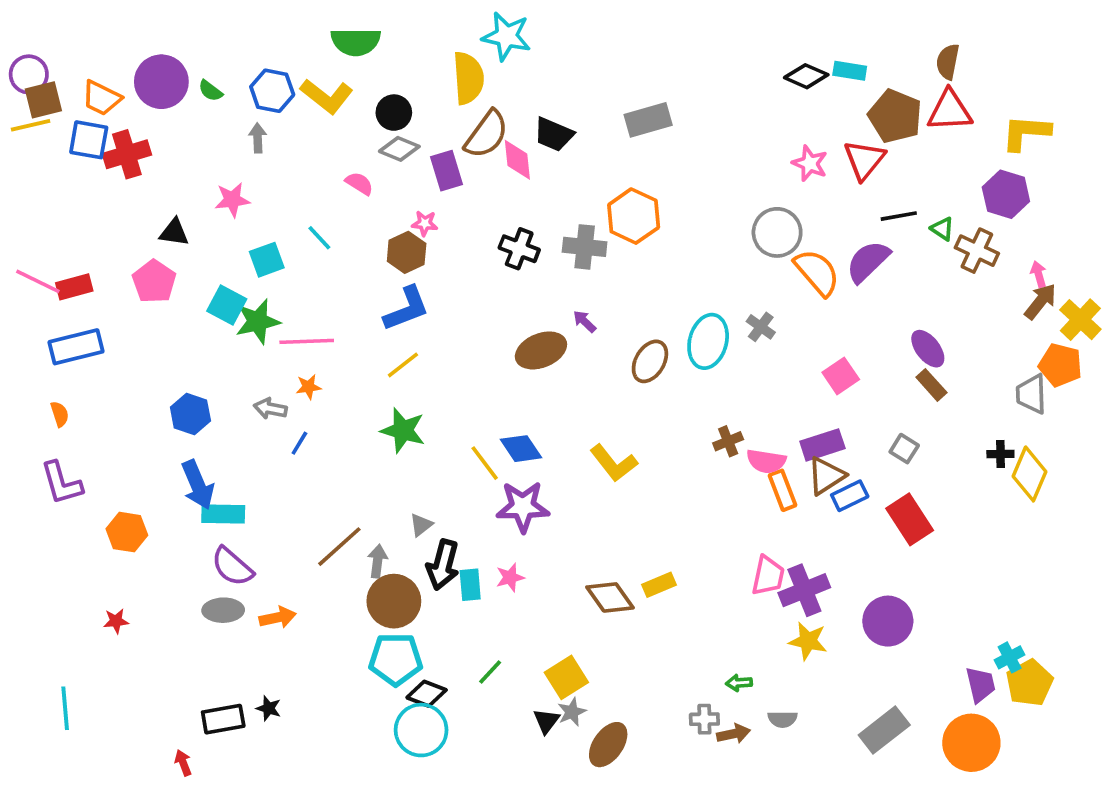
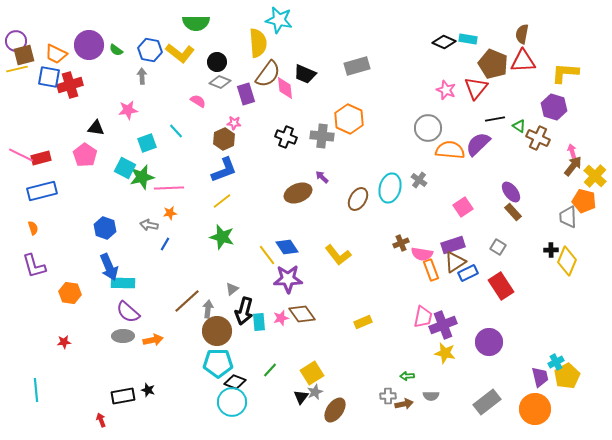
orange semicircle: (817, 272) -> (450, 150), turned -44
brown diamond: (610, 597) -> (302, 314), moved

